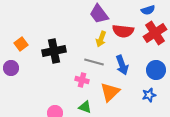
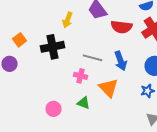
yellow arrow: (101, 39) -> (68, 20), moved
orange triangle: (110, 92) -> (108, 88), turned -30

